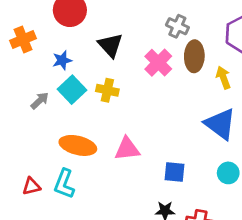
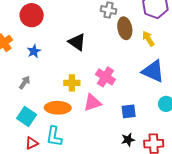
black triangle: (110, 45) -> (77, 42), moved
pink cross: (158, 63) -> (105, 77), moved
cyan square: (72, 90) -> (27, 117), moved
yellow cross: (107, 90) -> (72, 83), moved

